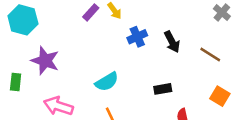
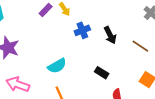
black rectangle: (163, 89) -> (102, 73), turned 40

